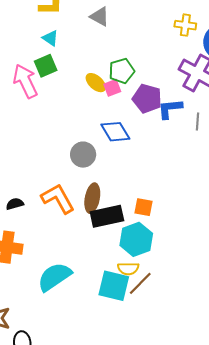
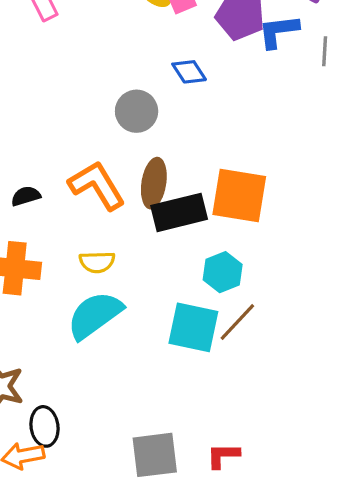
blue diamond: (115, 132) -> (189, 72), size x0.7
orange square: (144, 207) -> (239, 196), size x1.8
cyan hexagon: (136, 239) -> (223, 272), moved, size x0.7
yellow semicircle: (128, 269) -> (97, 262), moved

